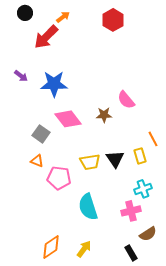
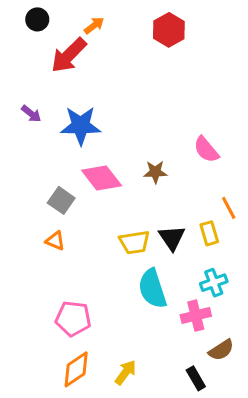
pink semicircle: (126, 100) -> (206, 150), moved
pink pentagon: (59, 178) -> (73, 319), moved
cyan semicircle: (88, 207) -> (152, 289), moved

